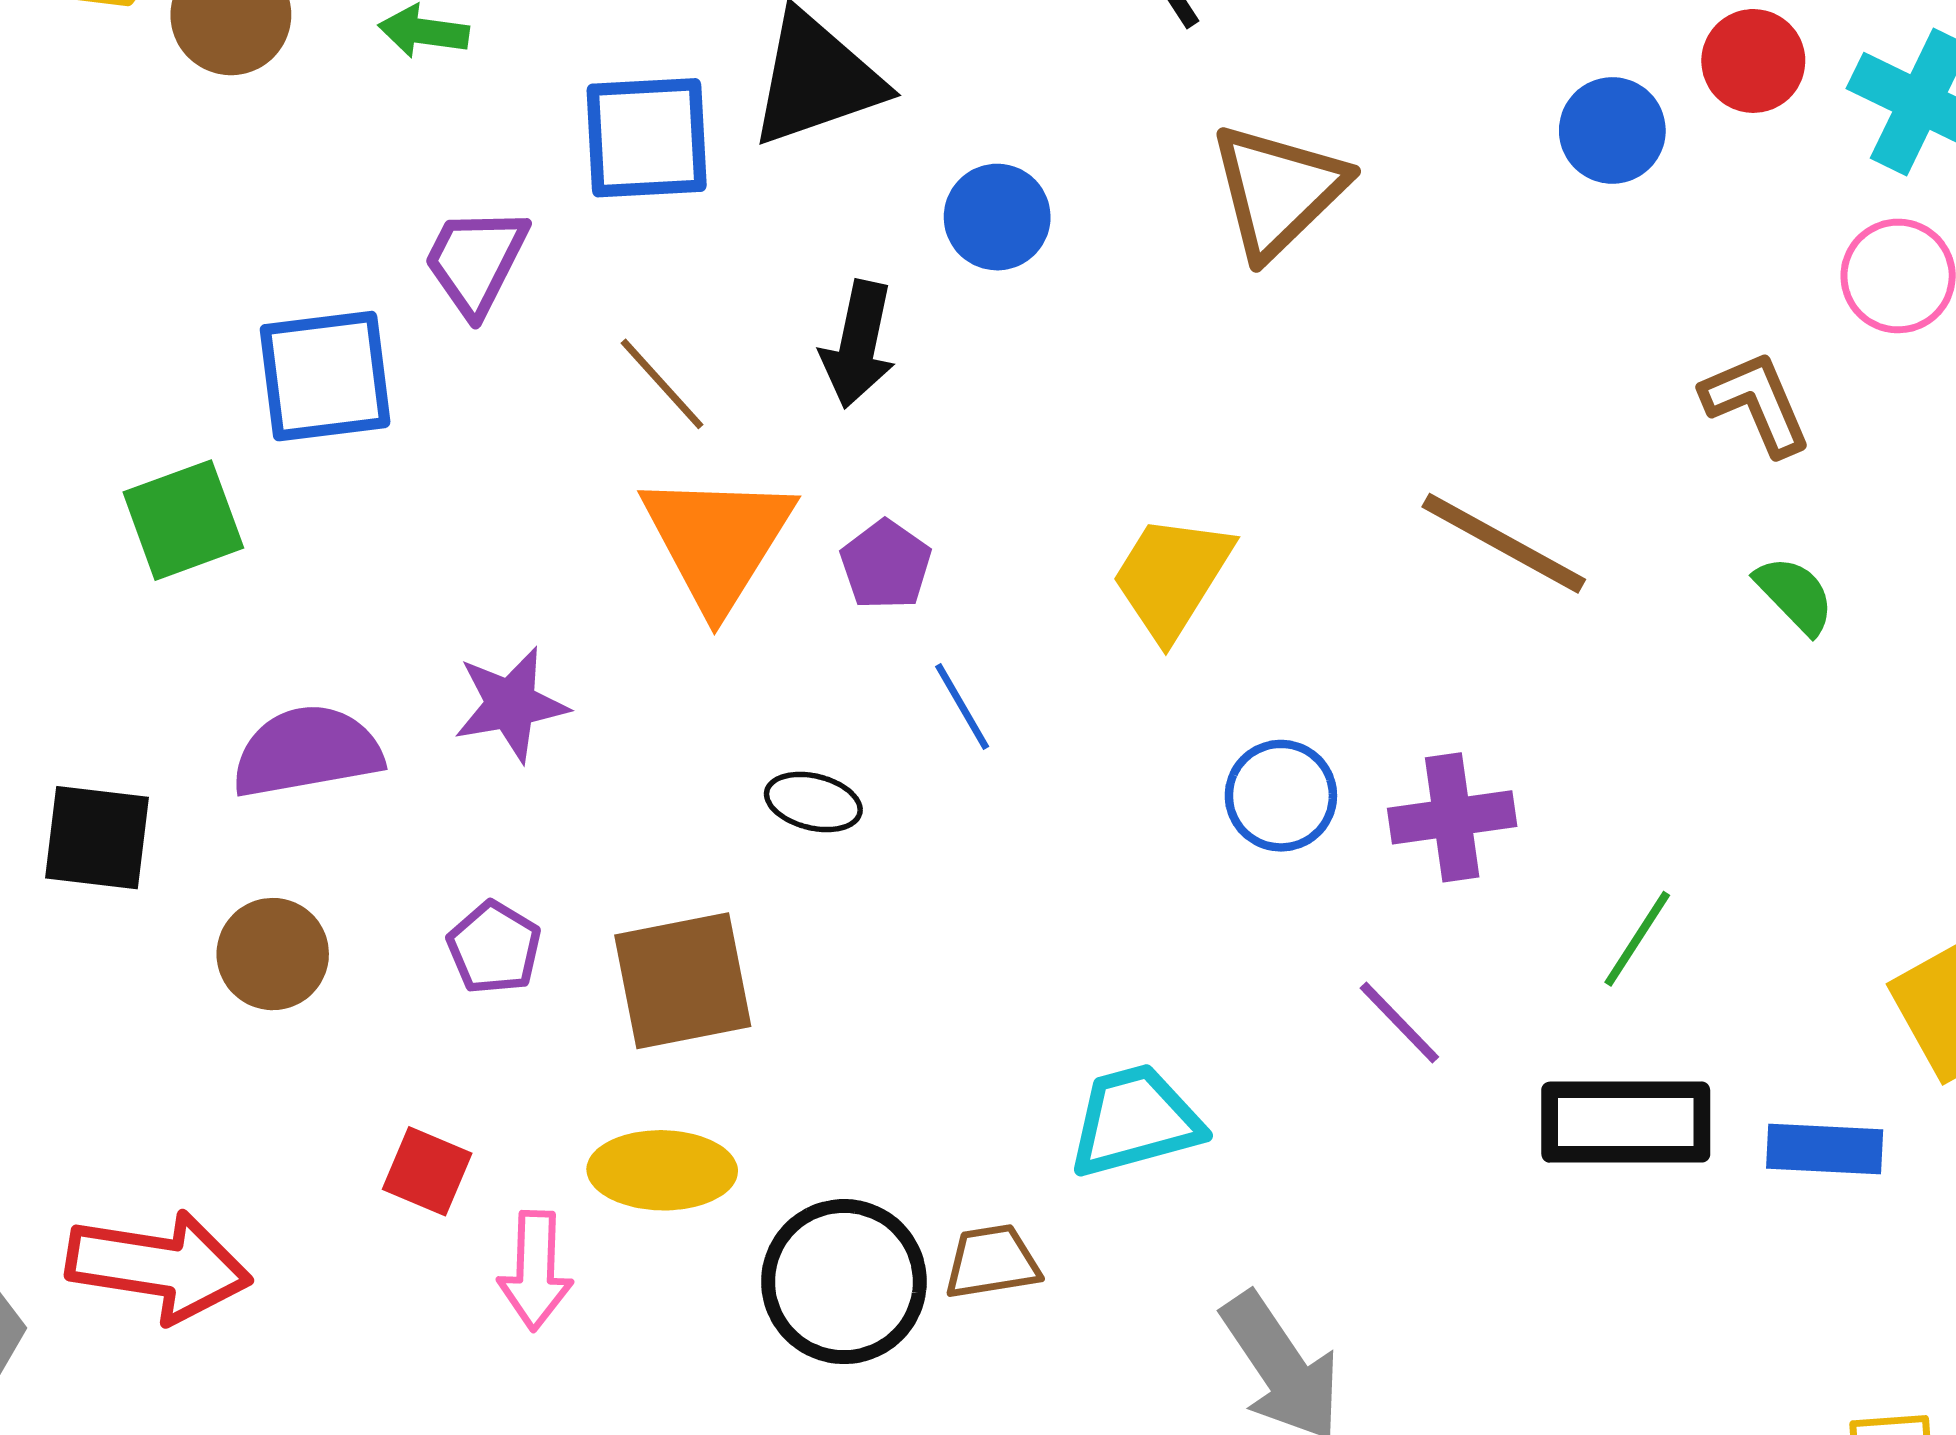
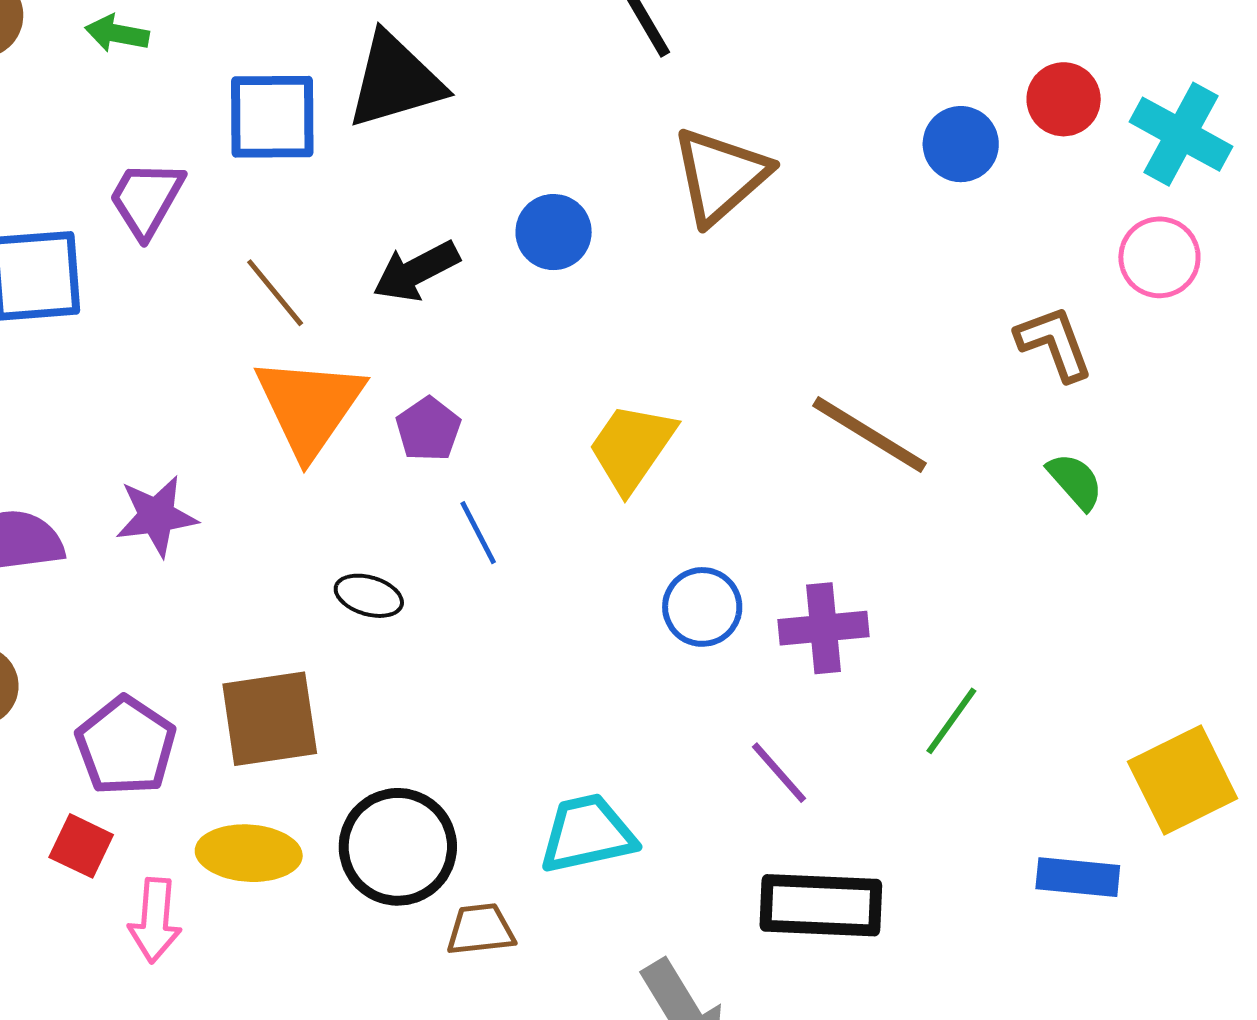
blue circle: (997, 217) -> (554, 232), moved
black arrow: (858, 344) -> (416, 271), turned 48
purple pentagon: (494, 948) -> (126, 746), moved, size x1.5
black rectangle: (1626, 1122) -> (821, 905), moved
black circle: (844, 1282) -> (398, 847), moved

